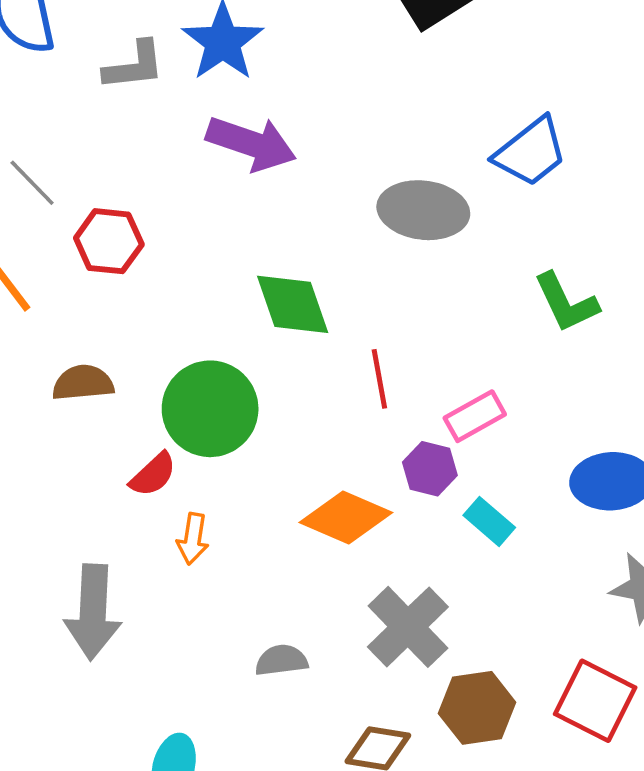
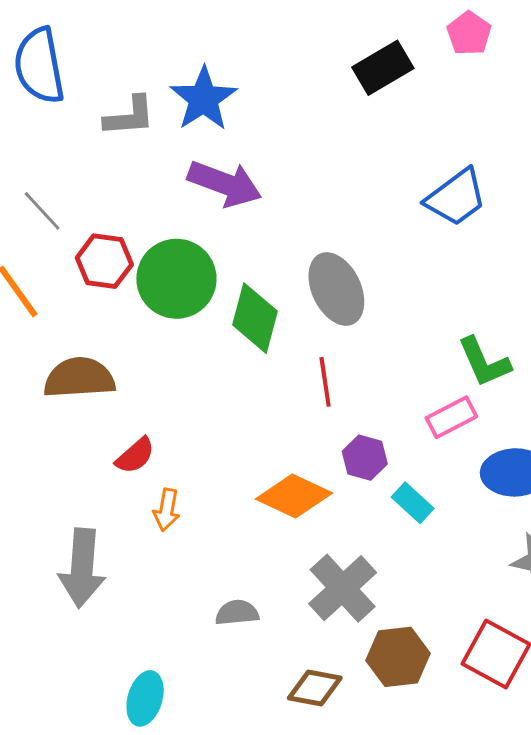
gray ellipse: (423, 210) -> (336, 289), moved, turned 56
green L-shape: (566, 303) -> (484, 362), moved
green diamond: (293, 304) -> (255, 318), turned 32
brown semicircle: (83, 383) -> (79, 378), size x1.4
green circle: (210, 409) -> (176, 279), moved
pink rectangle: (475, 416) -> (451, 417), moved

